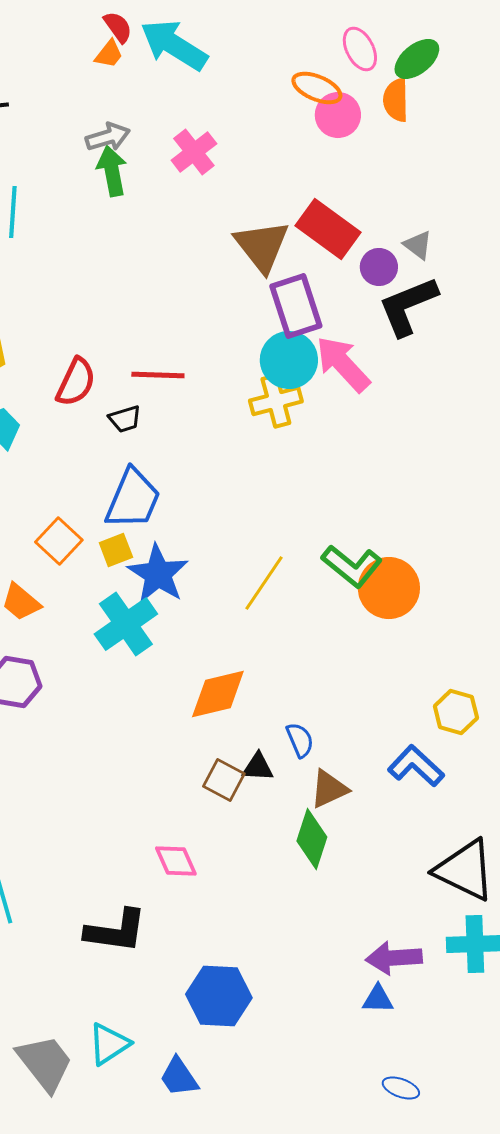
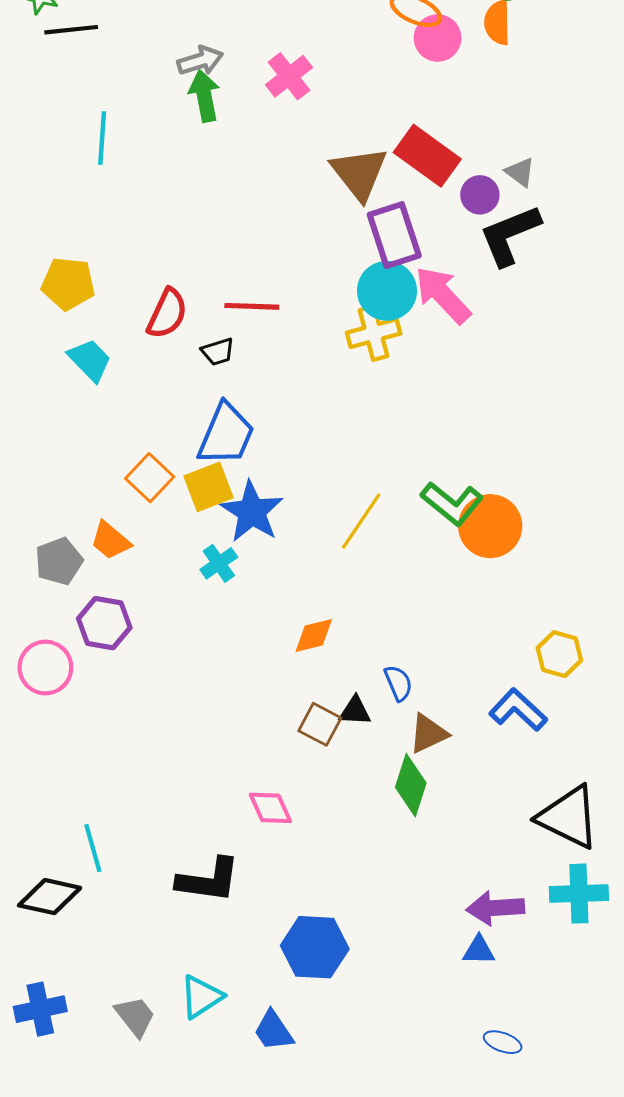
yellow square: (116, 550) -> (208, 487), size x1.4
cyan cross: (126, 624) -> (219, 563), size x0.6
orange diamond: (218, 694) -> (314, 636), size x0.7
gray trapezoid: (45, 1063) -> (135, 1016), size x0.7

